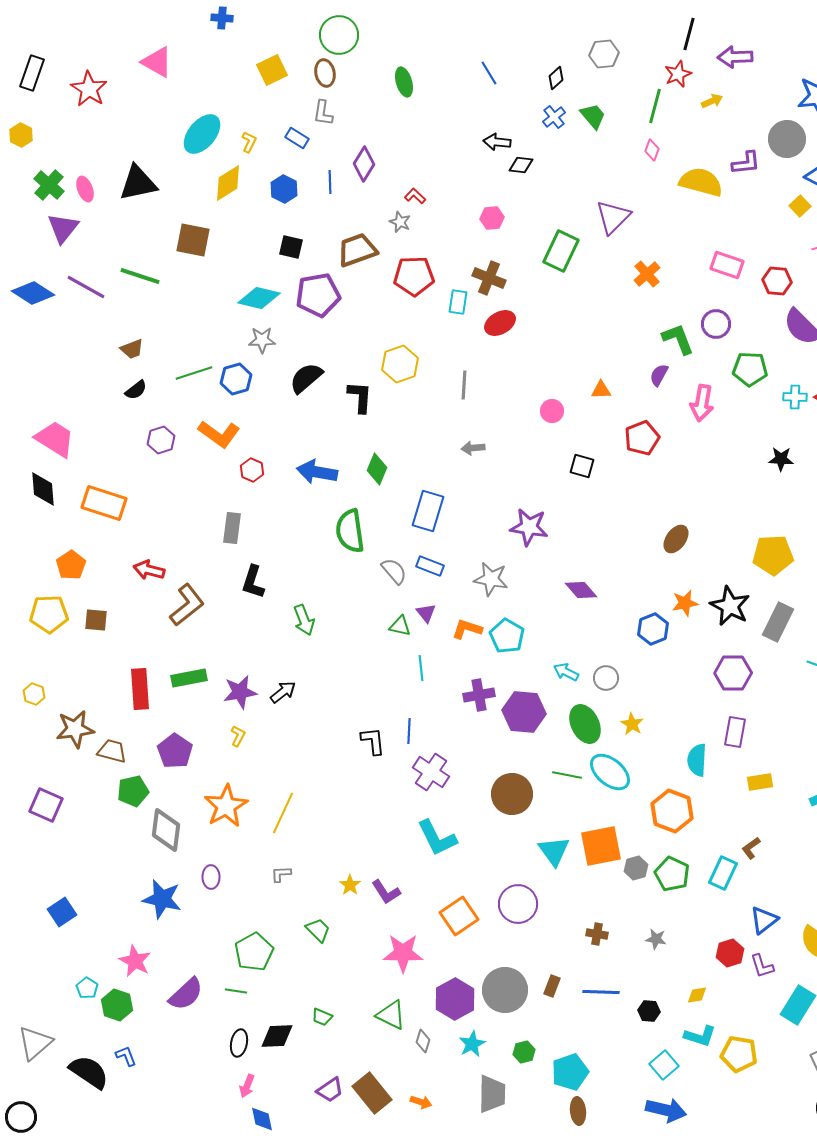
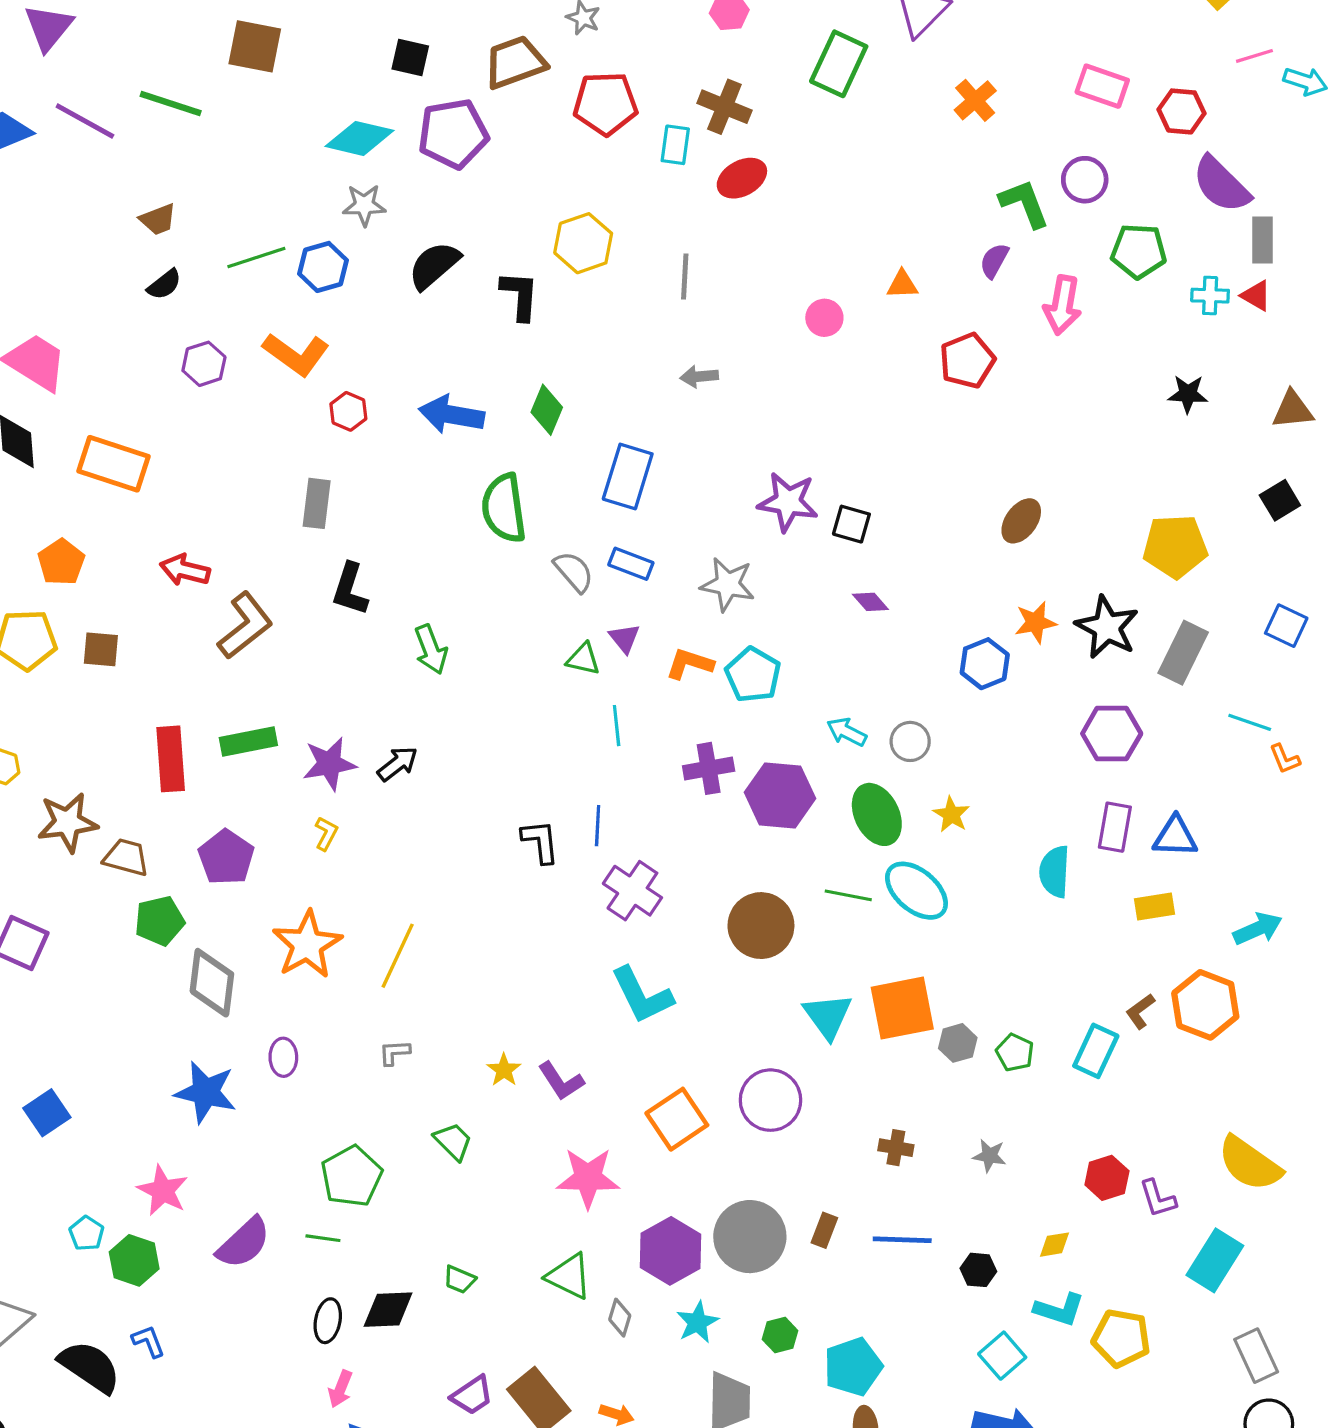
black square: (582, 466) -> (851, 524), moved
purple diamond: (581, 590) -> (870, 602), size x0.7
orange hexagon: (672, 811) -> (1205, 1005), moved
green pentagon: (672, 874) -> (1015, 1053), size x0.7
blue triangle: (764, 920) -> (1175, 837), moved, turned 40

